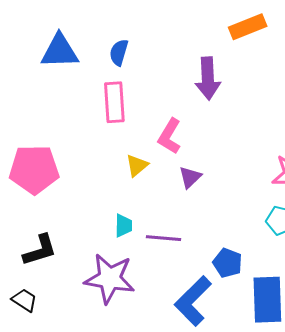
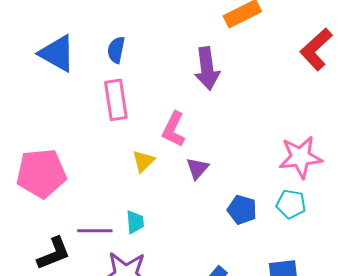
blue triangle: (60, 51) -> (57, 53), turned 36
purple line: (163, 238) -> (95, 231), moved
blue pentagon: (228, 263) -> (242, 210), moved

